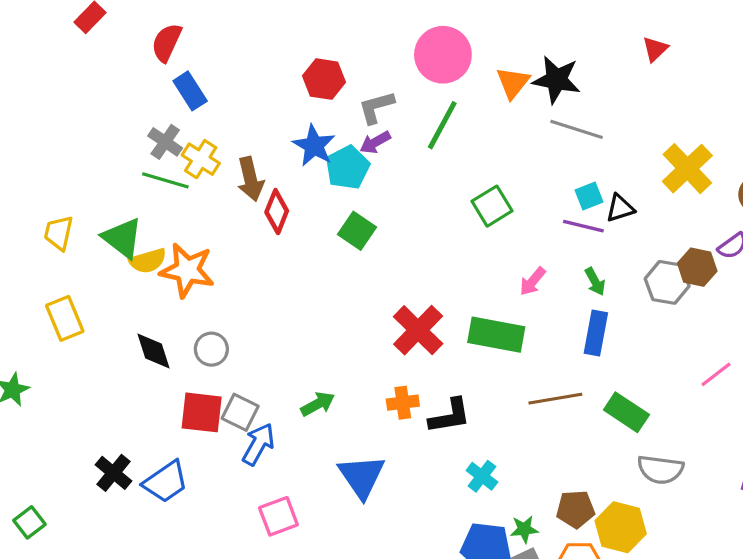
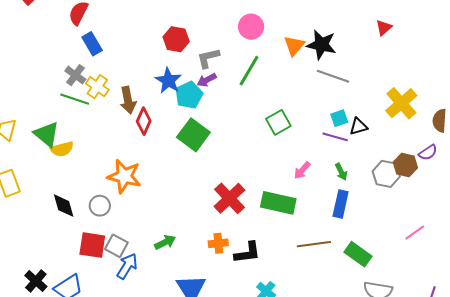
pink circle: (443, 55) -> (251, 27), size x0.7
green square: (357, 231) -> (193, 135), size x1.4
orange star: (187, 270) -> (124, 176), moved

